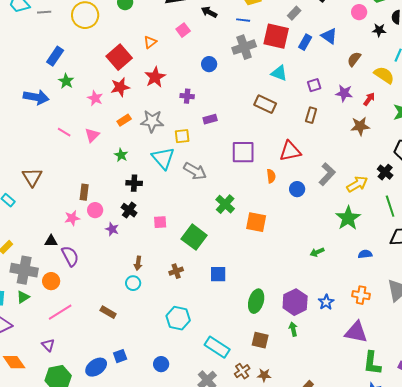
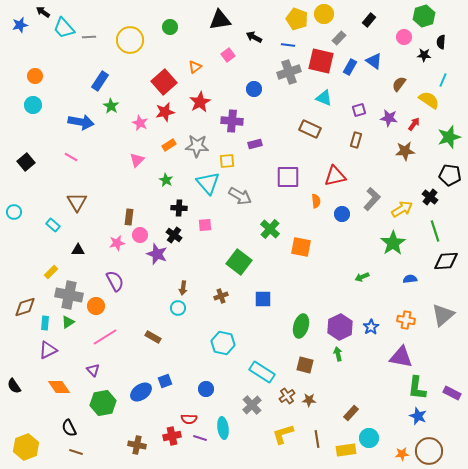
purple cross: (187, 96) -> (232, 121), size x1.5
pink line: (64, 132) -> (71, 157), moved
pink square: (160, 222) -> (205, 225), moved
purple star: (112, 229) -> (157, 254), size x1.5
black triangle: (51, 241) -> (78, 250), moved

